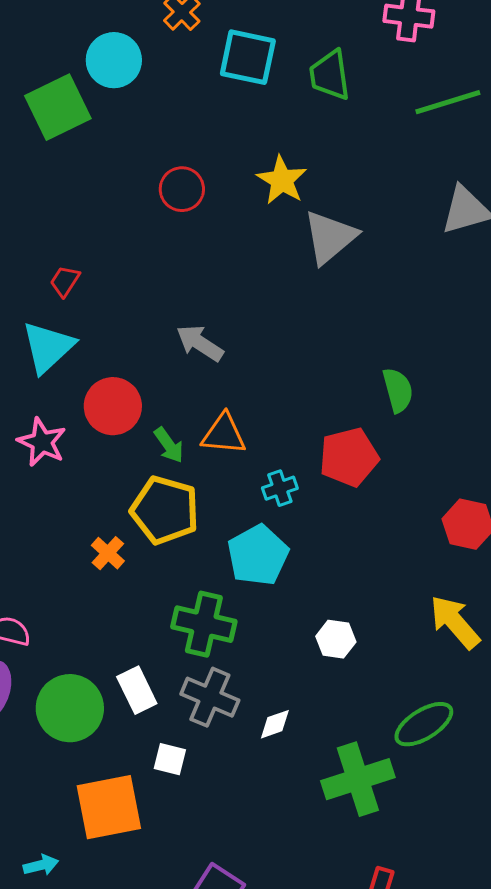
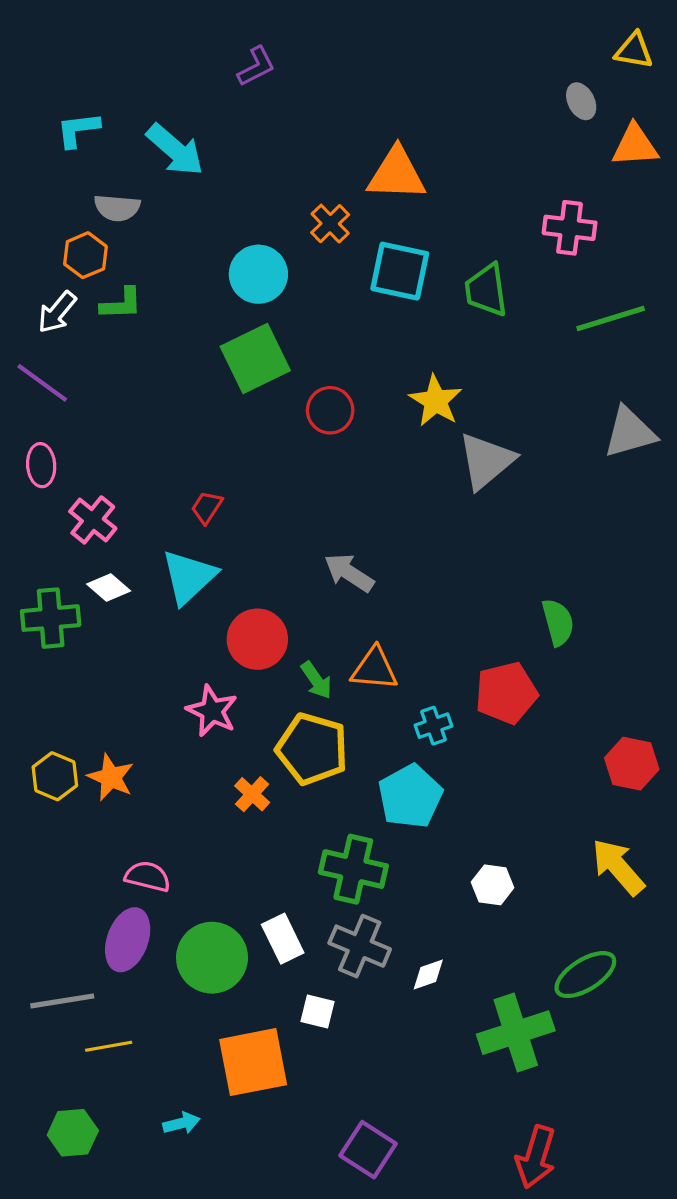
green square: (58, 107) -> (255, 359), moved
pink star: (42, 442) -> (212, 711), moved

